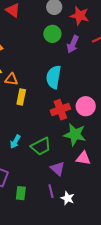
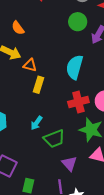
cyan arrow: (15, 142) -> (37, 123), moved

